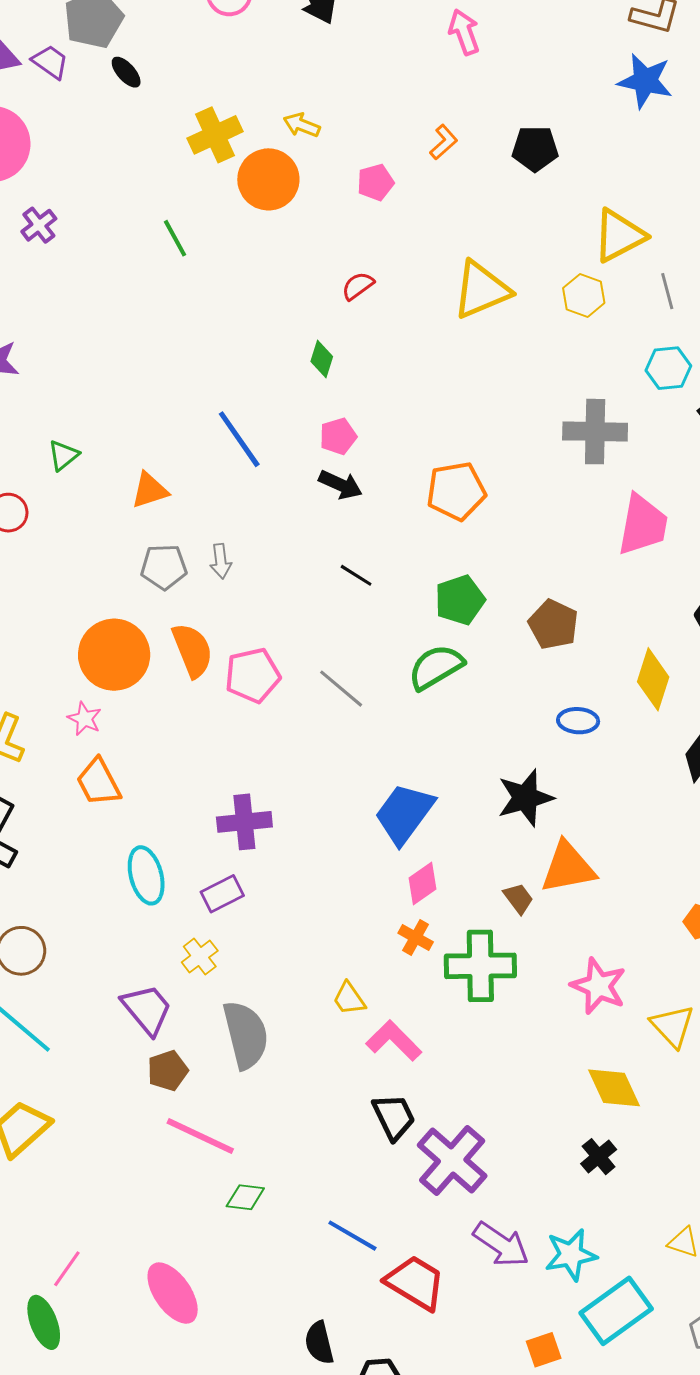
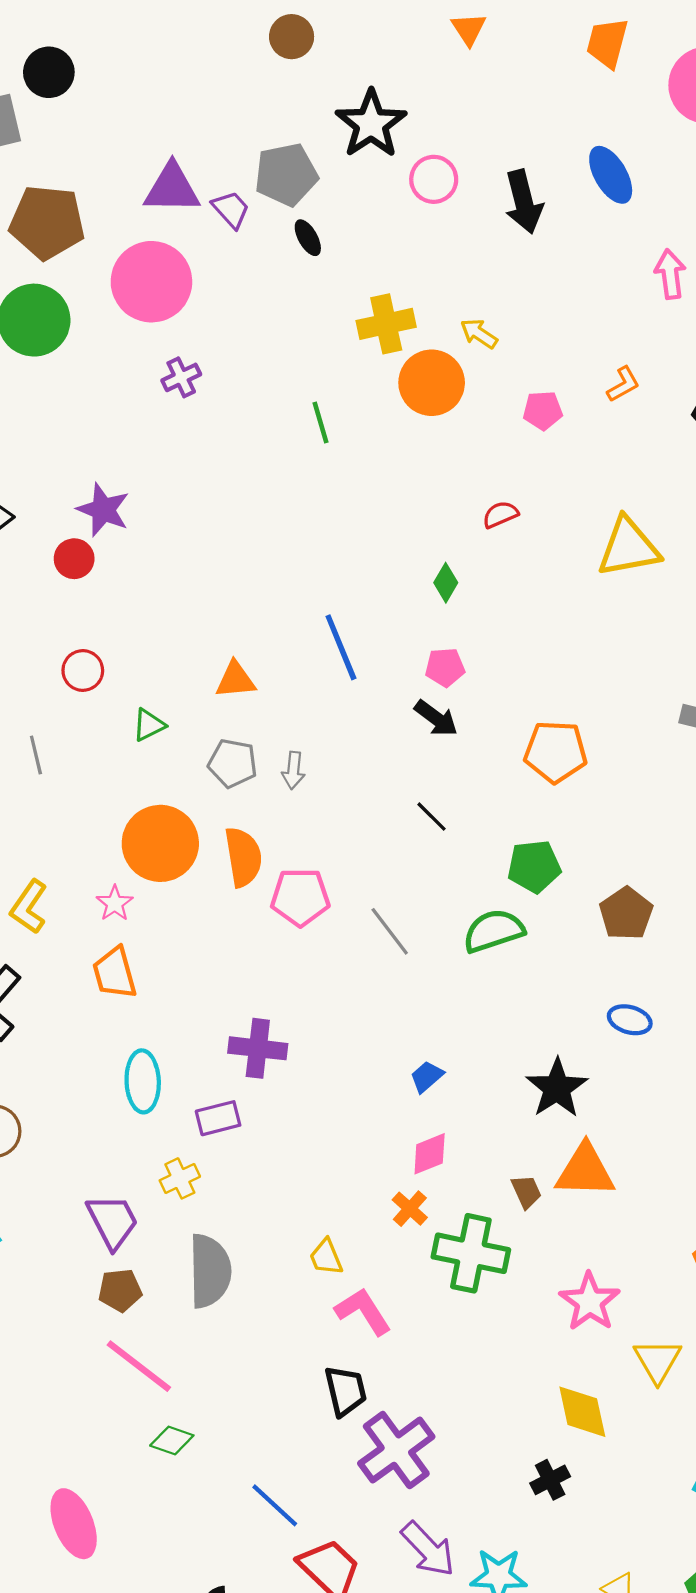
green triangle: (63, 455) -> (149, 725), moved
black star: (525, 798) -> (557, 1088), turned -30
blue trapezoid: (404, 814) -> (427, 1077), size x0.5

